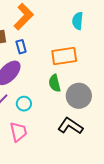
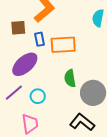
orange rectangle: (64, 56) -> (63, 45), moved

